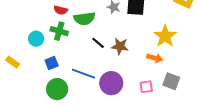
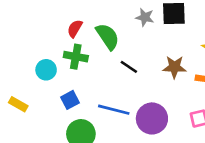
red semicircle: (61, 10) -> (75, 29), turned 112
green semicircle: (84, 19) -> (108, 37), turned -110
brown star: (120, 46) -> (174, 67), moved

